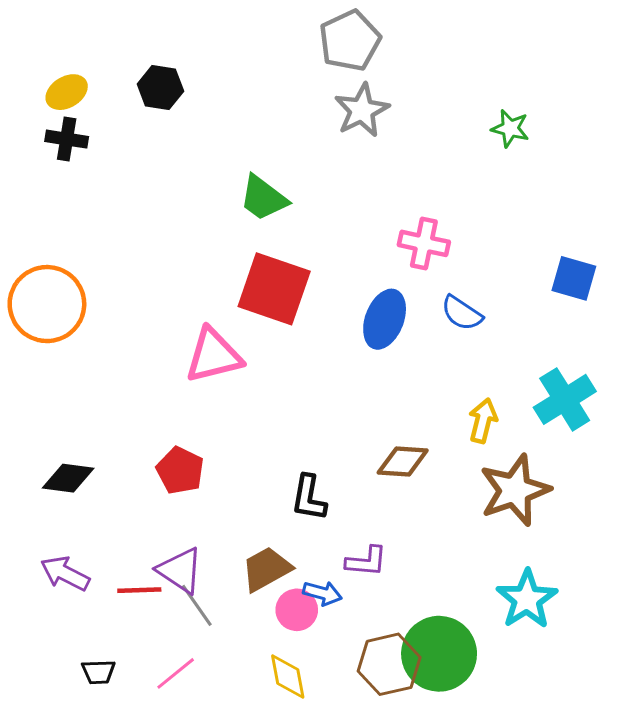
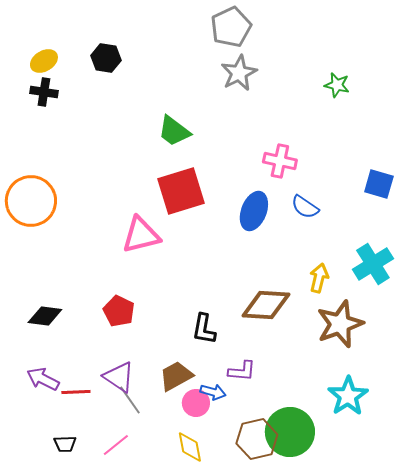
red square: (274, 289) -> (181, 191), turned -36
brown diamond: (403, 461) -> (266, 305), size x1.4
red line: (139, 590) -> (76, 392), moved

